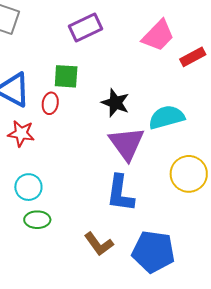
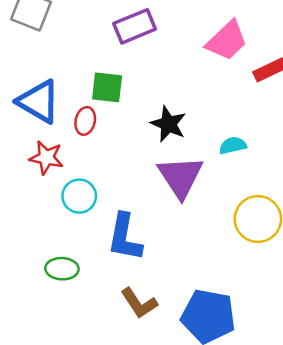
cyan semicircle: (167, 117) -> (233, 145), size x0.6
cyan circle: (28, 187) -> (79, 196), moved
blue L-shape: (120, 193) -> (125, 237), moved

